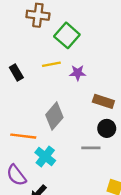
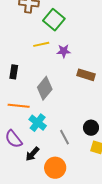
black rectangle: (16, 73) -> (14, 72), moved, turned 40
black circle: (107, 128) -> (91, 128), moved
gray line: (91, 148) -> (64, 137), moved, turned 63

